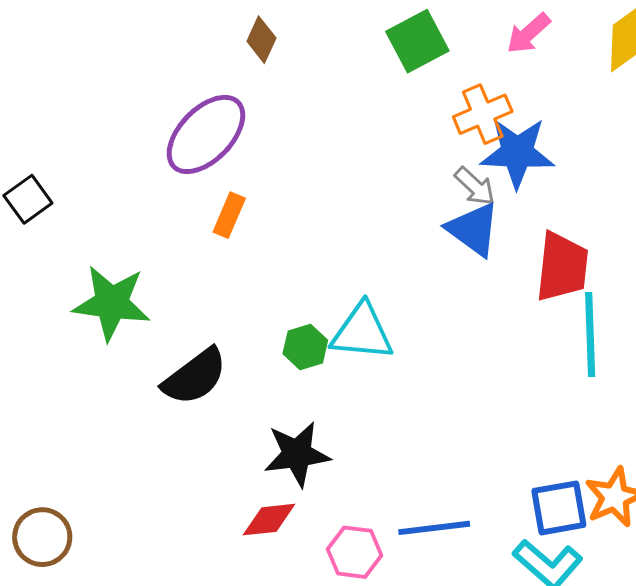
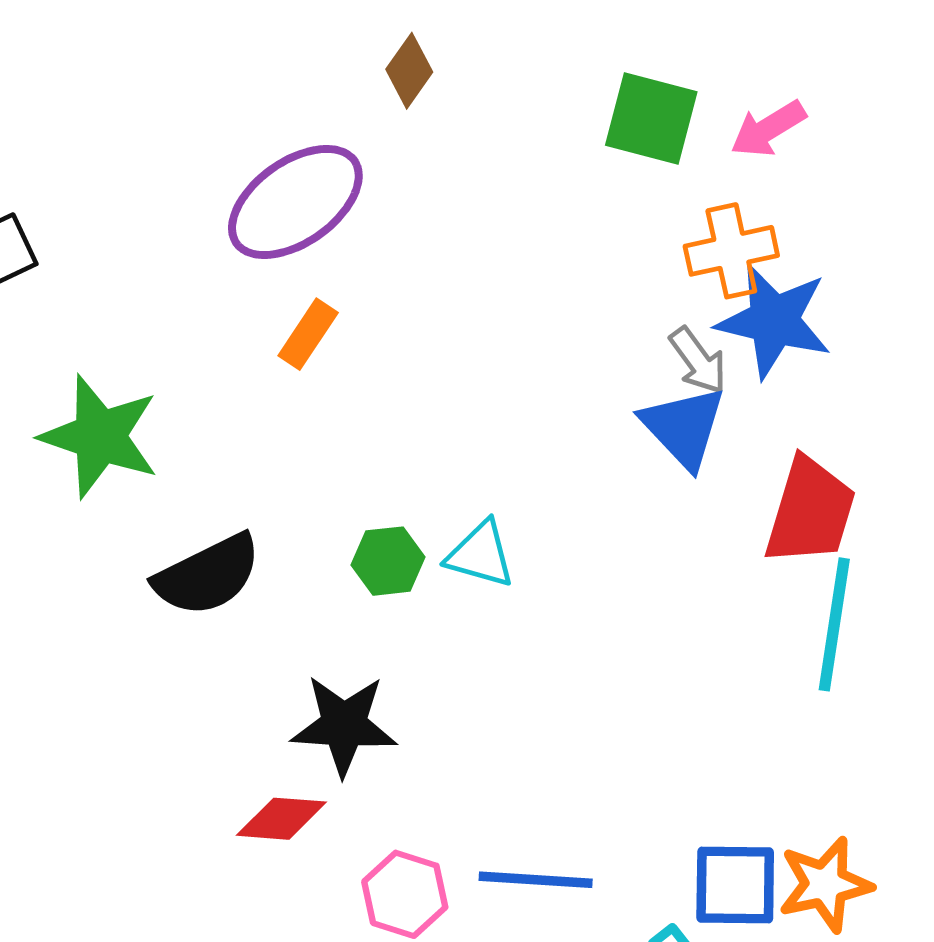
pink arrow: (528, 33) -> (768, 129), moved
green square: (417, 41) -> (651, 118), turned 32
cyan triangle: (362, 332) -> (481, 554), size x0.7

